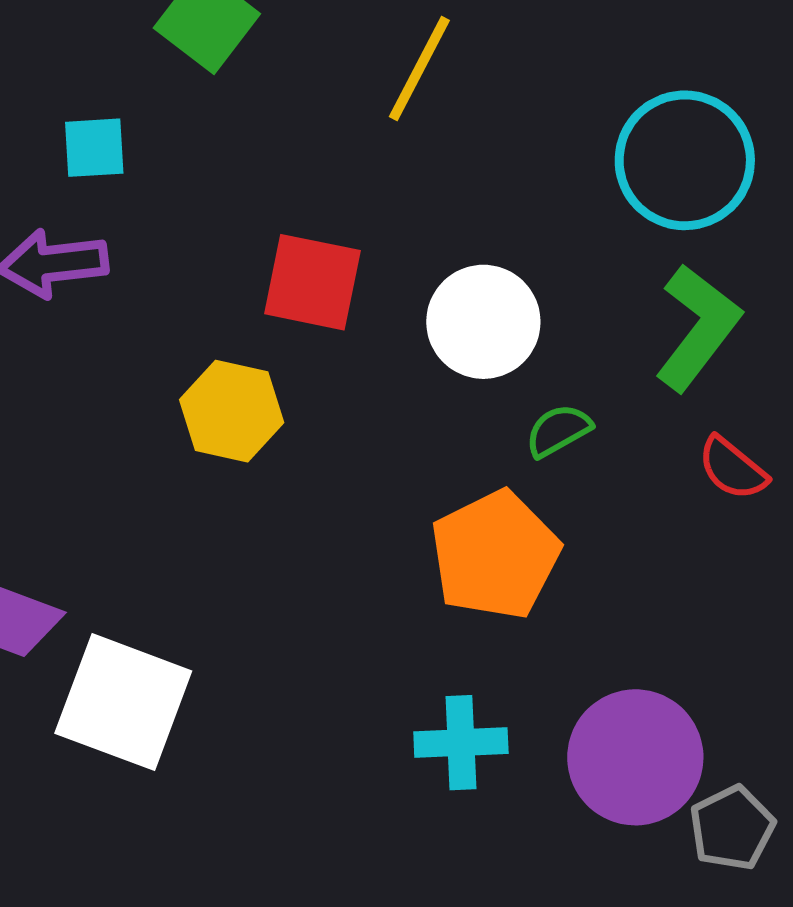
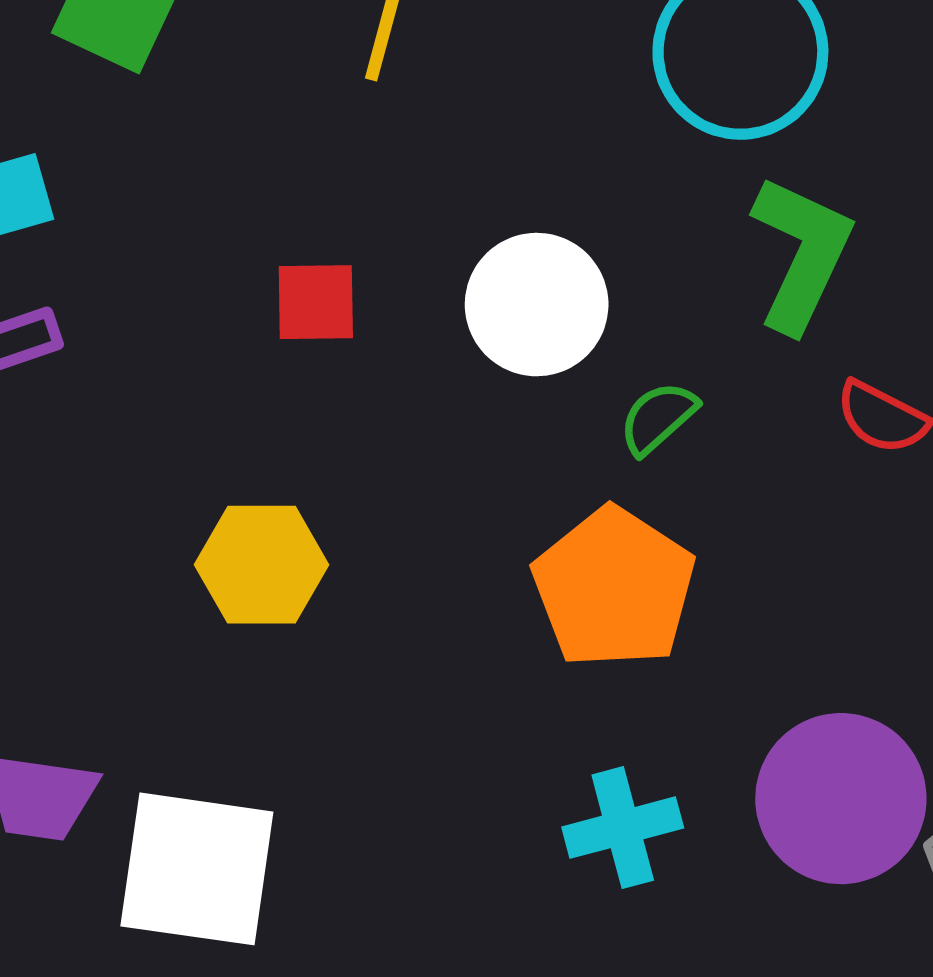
red square: (312, 282) -> (316, 302), size x0.7
yellow hexagon: (232, 411) -> (261, 565), moved

